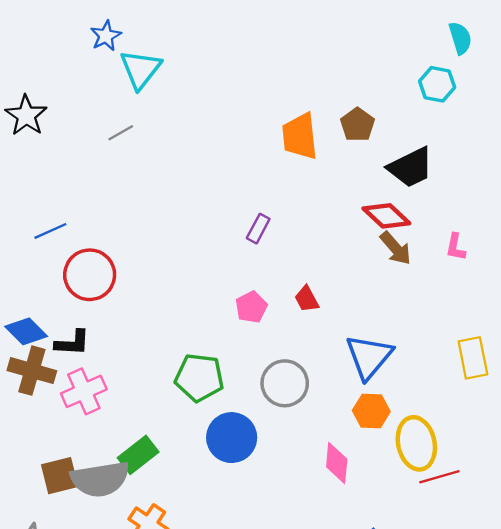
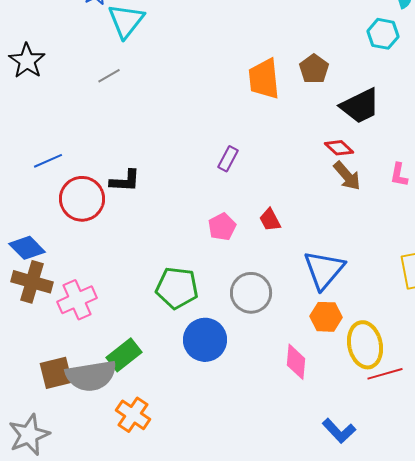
red diamond: (386, 216) -> (339, 148), size x0.7
black L-shape: (72, 343) -> (125, 181), moved

